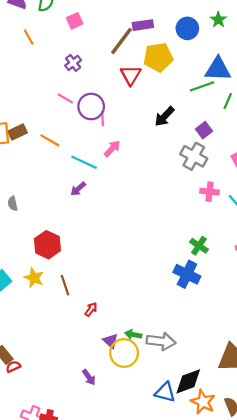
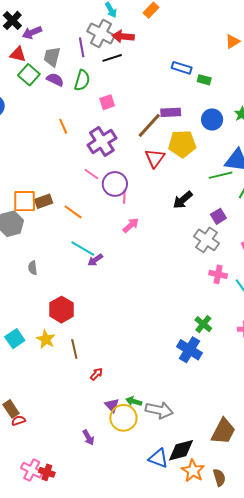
orange line: (29, 37) -> (63, 126), moved
purple cross: (73, 63) -> (102, 142), size x1.8
cyan line: (84, 162) -> (83, 248), moved

